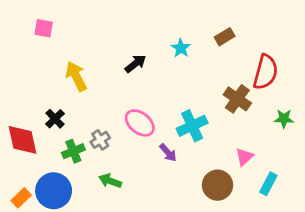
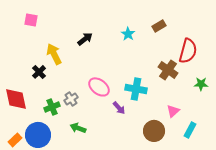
black arrow: (136, 64) -> (85, 39), moved
black cross: (55, 119) -> (39, 72), moved
cyan cross: (192, 126) -> (136, 89), turned 35

